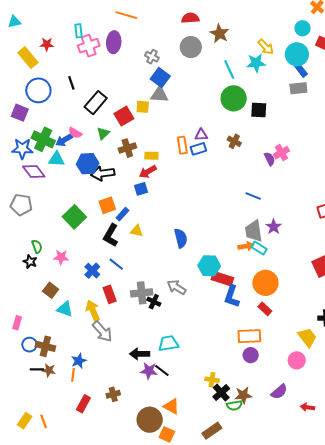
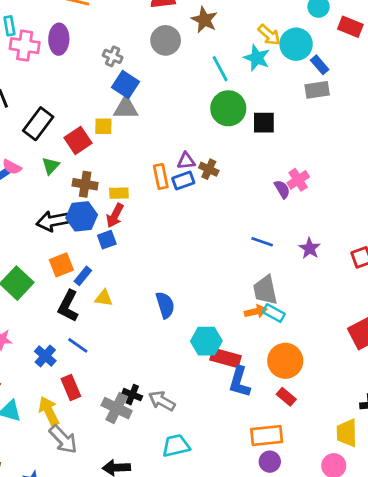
pink cross: (89, 46) -> (25, 46), turned 30
cyan circle: (297, 54) -> (296, 44), moved
cyan star: (256, 63) -> (257, 58), turned 30
brown cross: (234, 141) -> (209, 169), moved
brown cross: (127, 148) -> (85, 184), turned 30
blue hexagon: (88, 164) -> (82, 216), moved
red arrow: (148, 172) -> (115, 216), turned -30
purple star: (274, 227) -> (310, 248), moved
gray arrow: (177, 287) -> (162, 401), moved
gray cross: (142, 293) -> (117, 408), moved, turned 35
yellow trapezoid: (307, 337) -> (347, 433), turned -140
cyan trapezoid: (168, 343) -> (176, 446), moved

